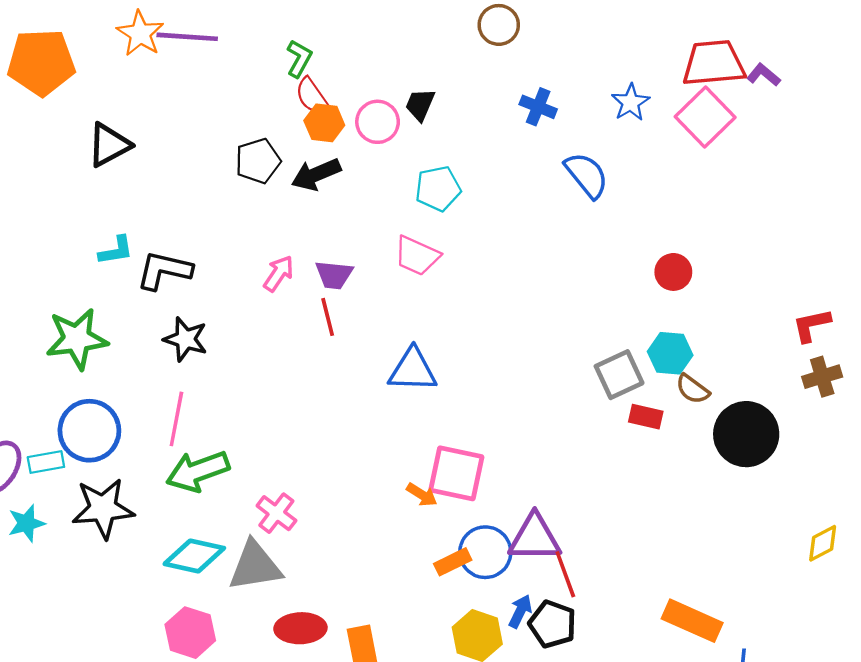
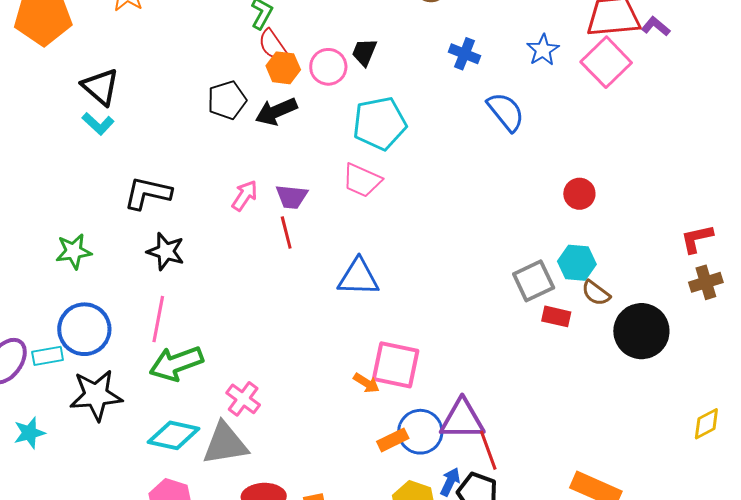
black triangle: (109, 145) -> (100, 87), turned -51
cyan pentagon: (438, 189) -> (380, 123), size x1.4
cyan L-shape: (116, 251) -> (98, 124), moved, turned 52
green star: (77, 339) -> (74, 251), size x0.7
cyan star: (26, 523) -> (29, 433), moved

